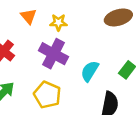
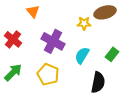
yellow star: (58, 22) -> (84, 23), moved

